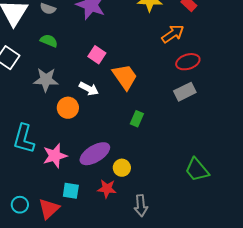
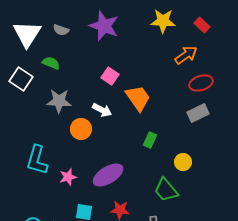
green semicircle: (49, 41) -> (51, 63), moved
pink star: (55, 156) -> (68, 177), size x0.7
yellow circle: (122, 168) -> (183, 162), moved
green trapezoid: (197, 170) -> (166, 190), moved

